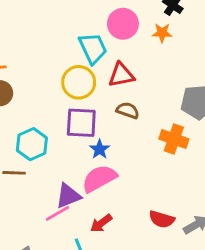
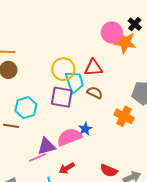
pink circle: (123, 24) -> (112, 32), moved
orange star: (162, 33) -> (125, 42), size x1.6
cyan trapezoid: (93, 48) -> (75, 82), moved
blue star: (100, 149) -> (85, 129), moved

